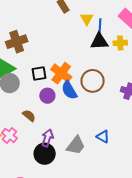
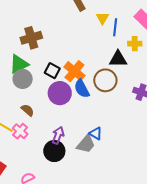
black triangle: (99, 41) -> (118, 59), moved
black square: (39, 74) -> (52, 71), turned 35
purple circle: (47, 96) -> (60, 93), size x1.5
brown semicircle: (29, 116) -> (28, 110), moved
blue triangle: (103, 137) -> (96, 133), moved

